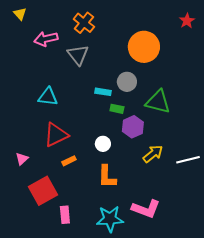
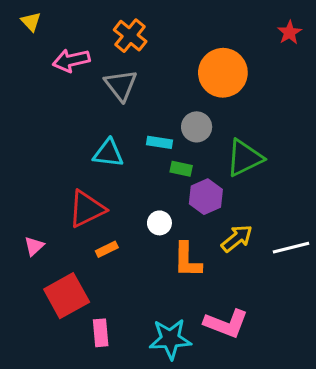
cyan triangle: (48, 97) -> (108, 153), moved
green triangle: (158, 102) -> (245, 158), turned -40
orange L-shape: (107, 177) -> (187, 260), moved

